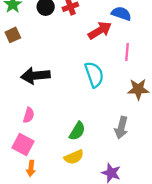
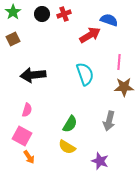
pink line: (127, 52) -> (119, 62), moved
yellow semicircle: (74, 157) -> (67, 147), turned 54
orange arrow: (31, 168) -> (29, 157), turned -40

